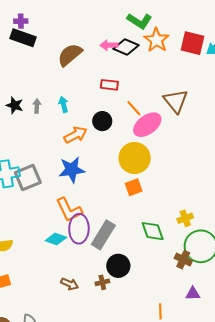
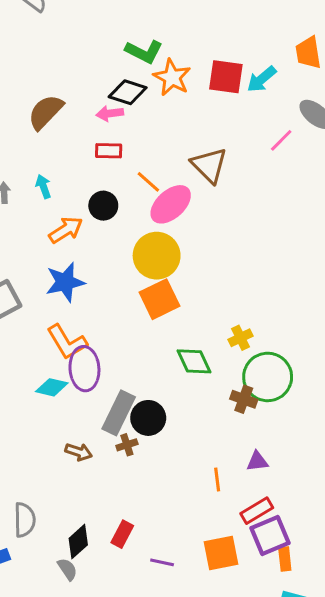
pink arrow: (109, 45) -> (110, 113), moved
orange square: (134, 187) -> (160, 299), size x1.5
gray rectangle: (103, 235) -> (119, 413), moved
purple triangle: (193, 294) -> (257, 461), moved

